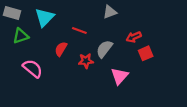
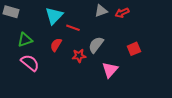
cyan triangle: (45, 17) -> (54, 16), moved
green triangle: (21, 36) -> (25, 40), moved
red arrow: (134, 37) -> (122, 13), moved

